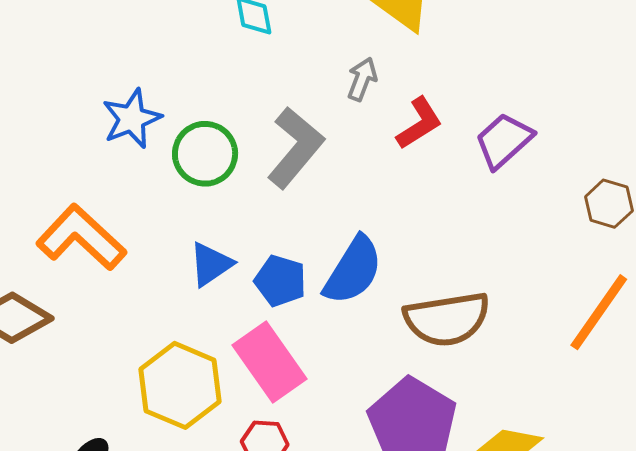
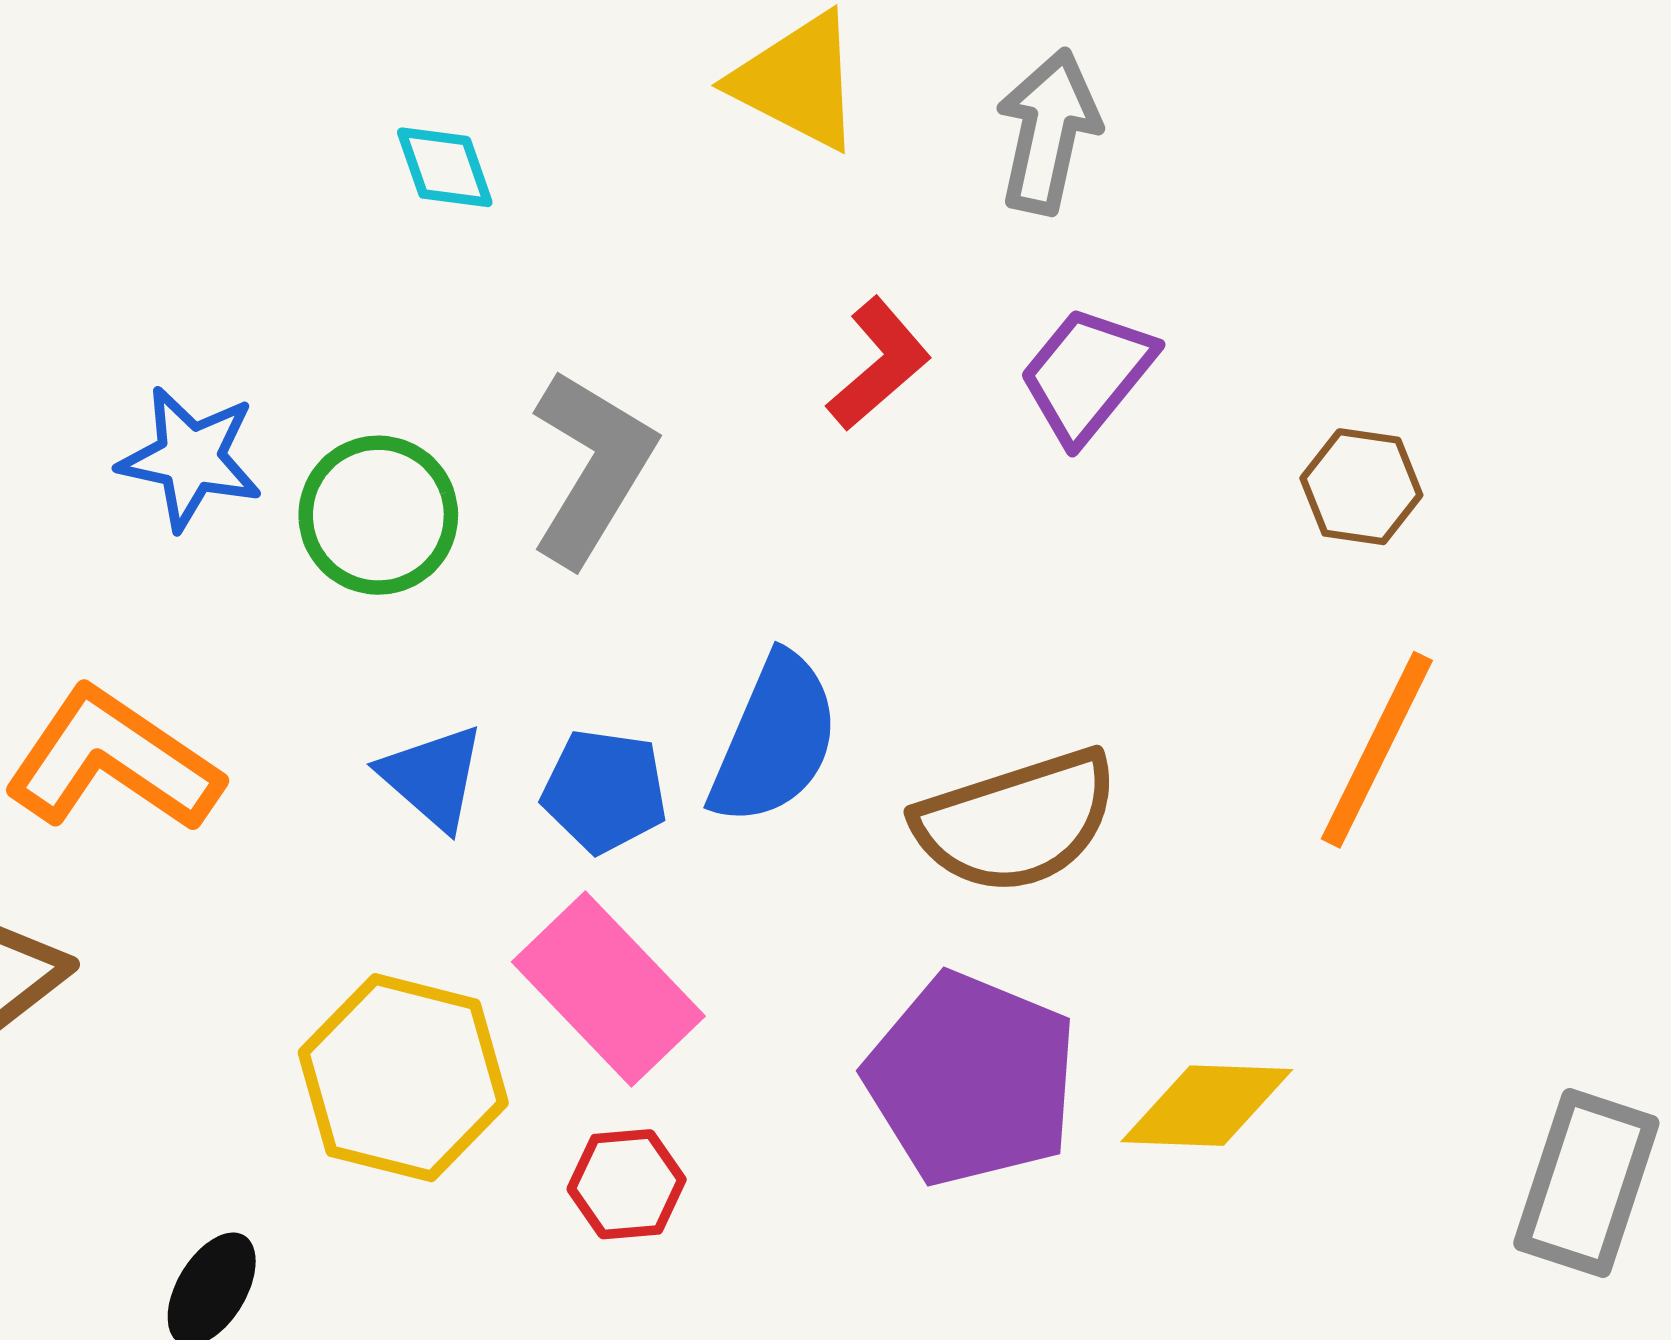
gray arrow: (362, 79) -> (1048, 131), moved, size x1.5
blue star: (132, 119) -> (190, 458), turned -30
blue triangle: (211, 264) -> (432, 777), turned -36

